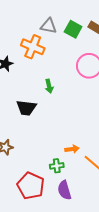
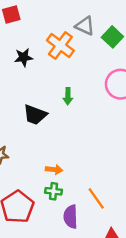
orange arrow: (72, 149) -> (54, 170), moved
purple semicircle: (64, 190) -> (71, 217), moved

